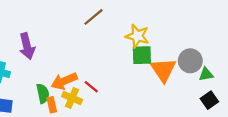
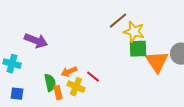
brown line: (93, 17) -> (118, 21), moved
purple arrow: (27, 46) -> (36, 41), turned -55
orange arrow: (64, 81) -> (69, 72), size x0.7

